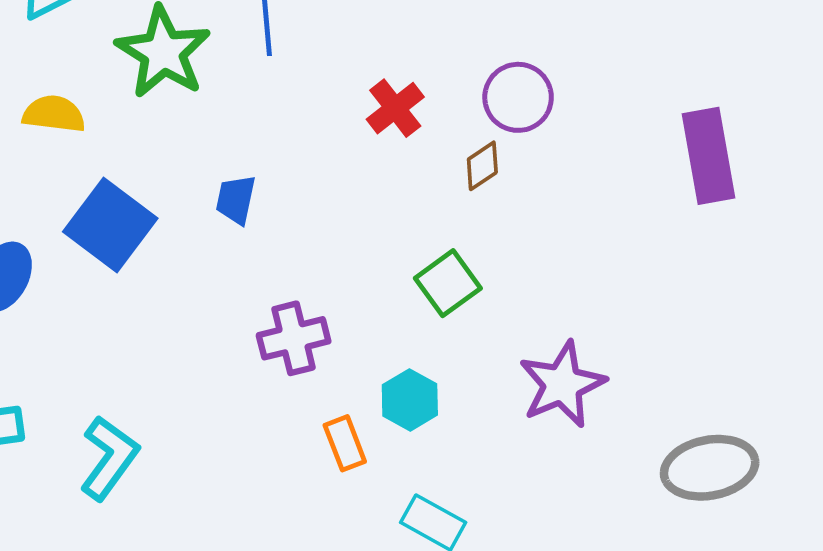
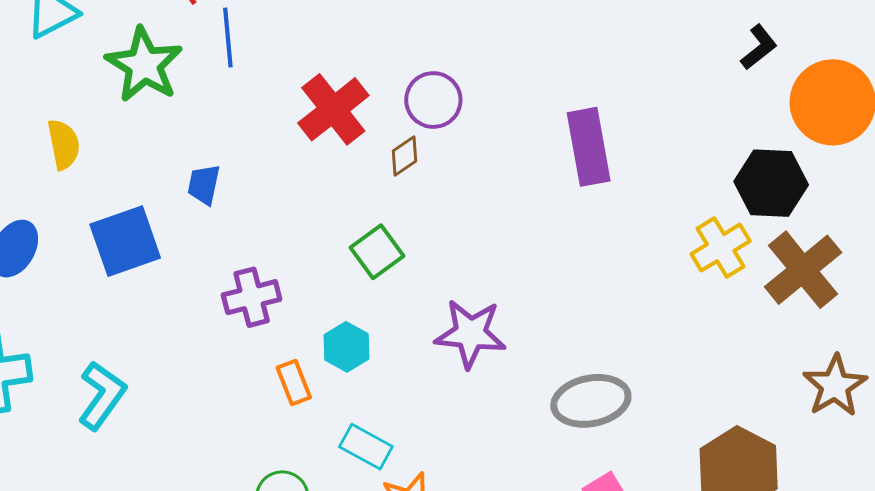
red cross: (395, 108) -> (333, 109), size x1.5
yellow semicircle: (54, 114) -> (64, 144), moved, turned 72
blue square: (110, 225) -> (125, 241), moved, turned 34
purple star: (562, 384) -> (471, 334), turned 30

